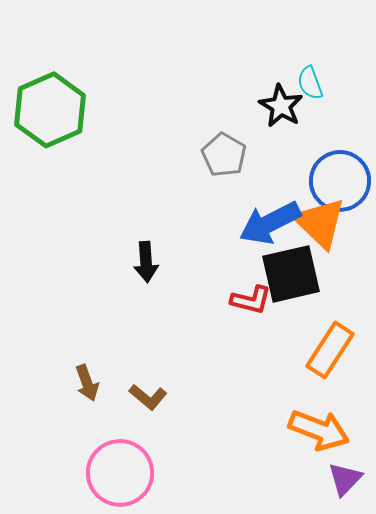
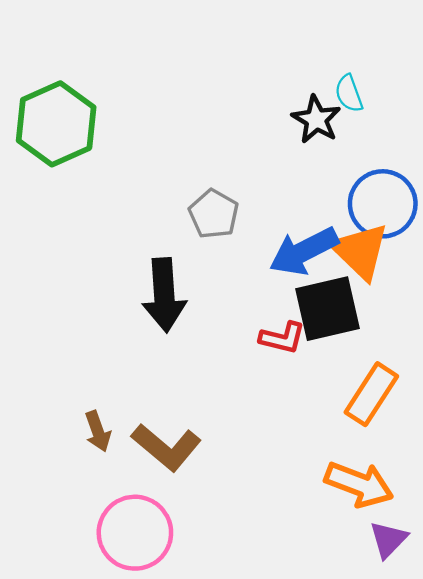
gray pentagon: (224, 155) -> (214, 214), moved
black arrow: (146, 262) -> (164, 295), size x1.6
brown L-shape: (148, 397) -> (166, 447), size x1.6

